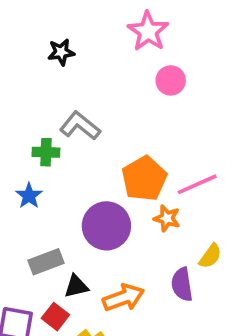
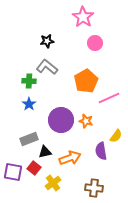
black star: (61, 52) -> (47, 41), moved
orange pentagon: (144, 179) -> (86, 81), moved
blue star: (29, 196) -> (29, 104), moved
orange star: (167, 218) -> (86, 121), moved

